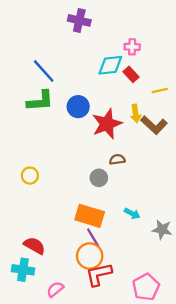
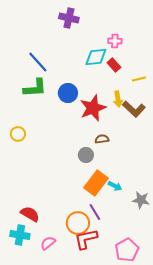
yellow circle: (30, 176) -> (18, 134), moved
orange rectangle: (90, 216) -> (96, 183), moved, turned -70
purple line: (93, 238) -> (95, 212), moved
pink semicircle: (55, 289) -> (48, 243), moved

